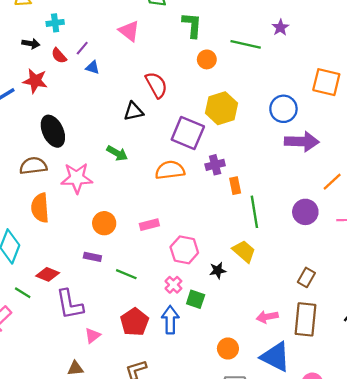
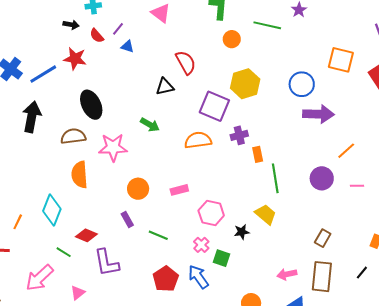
purple rectangle: (92, 257) -> (127, 219), turned 49
blue arrow: (170, 320) -> (198, 277), turned -35
pink triangle: (93, 336) -> (78, 293), moved

